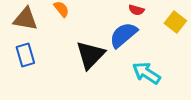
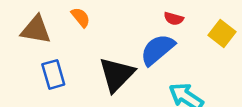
blue rectangle: (25, 55) -> (53, 74), moved

